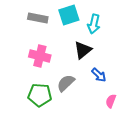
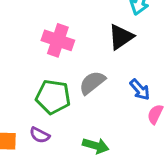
blue arrow: (99, 75) -> (140, 90), moved

